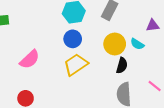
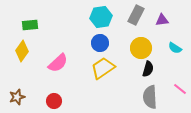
purple triangle: (153, 26) -> (162, 20), moved
cyan semicircle: (137, 44) -> (175, 48), moved

